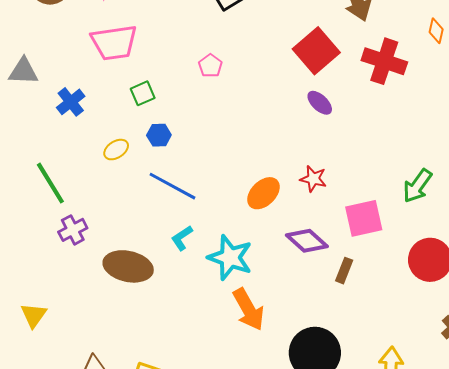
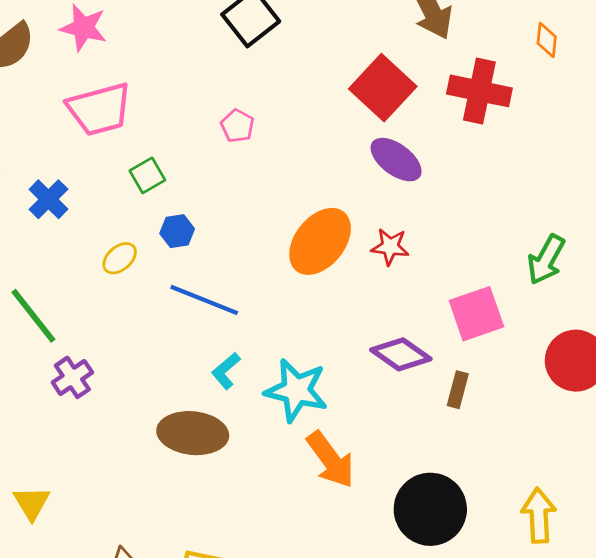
purple ellipse: (320, 103) -> (396, 160), size x1.4
red star: (313, 179) -> (390, 247), moved
orange ellipse: (263, 193) -> (320, 241), moved, size x1.4
brown ellipse: (128, 266) -> (193, 433), moved

